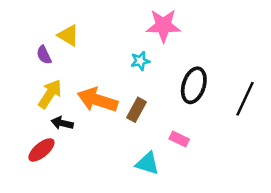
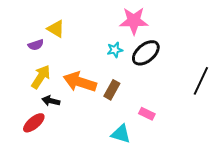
purple semicircle: (44, 55) -> (36, 45), turned -84
black ellipse: (194, 85) -> (146, 53), moved, turned 32

